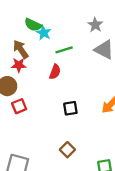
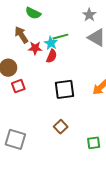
cyan star: (44, 33) -> (51, 43), moved
red star: (19, 65) -> (35, 48), moved
black square: (70, 108) -> (65, 89), size x1.5

